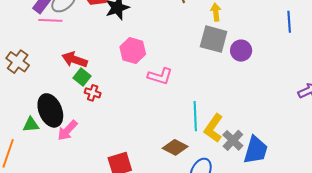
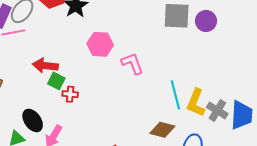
pink L-shape: (160, 76) -> (132, 63), turned -115
black ellipse: (50, 110) -> (33, 120), size x0.7

